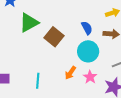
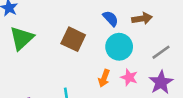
green triangle: (29, 23) -> (22, 38), moved

